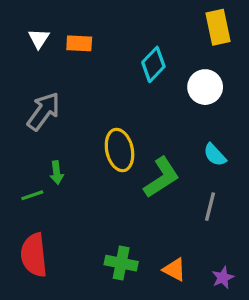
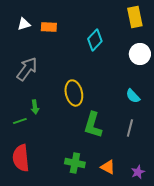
white triangle: (39, 39) -> (24, 24), turned 40
white circle: (205, 87) -> (140, 54), moved
green L-shape: (161, 177) -> (93, 125), moved, turned 140

